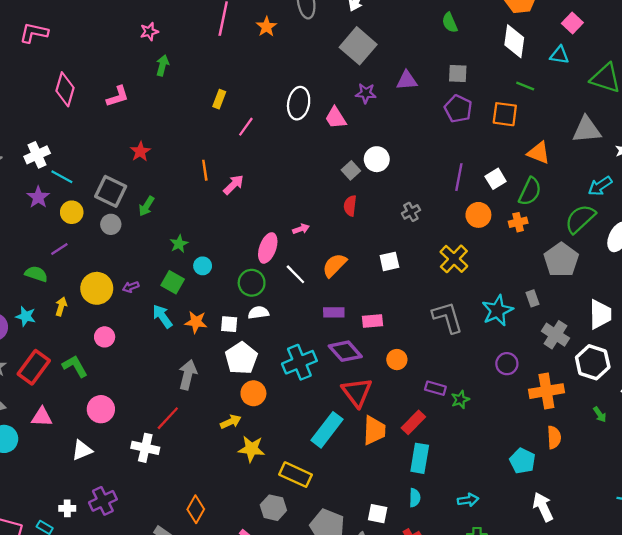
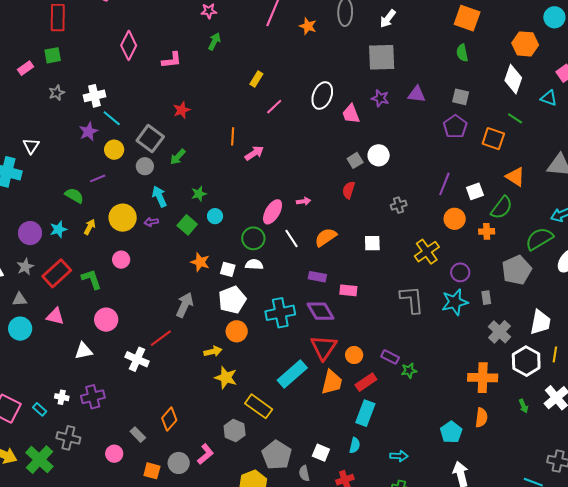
orange star: (266, 27) -> (308, 26), turned -30
gray square: (358, 46) -> (382, 57), turned 36
cyan star: (26, 316) -> (58, 229), turned 30
cyan arrow: (162, 316) -> (159, 197), moved
orange circle: (397, 360) -> (354, 355), moved
purple circle: (507, 364) -> (460, 272), moved

